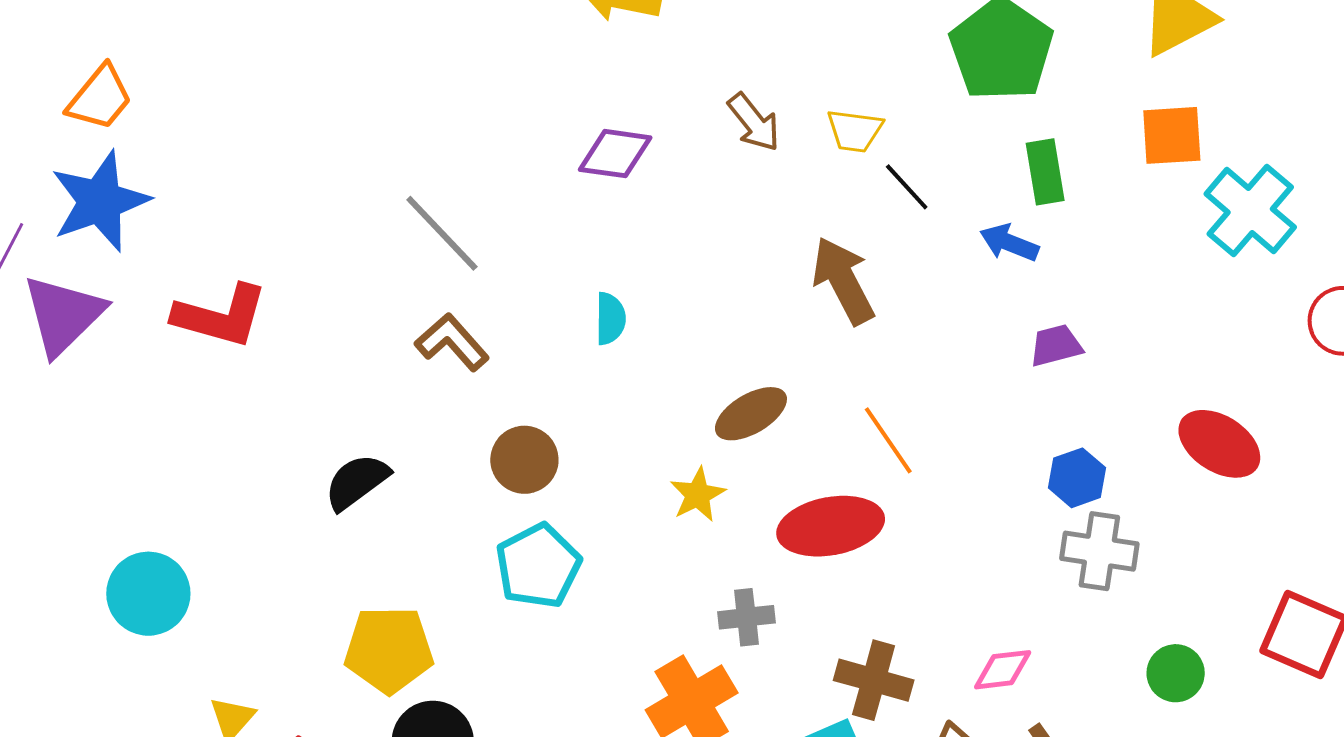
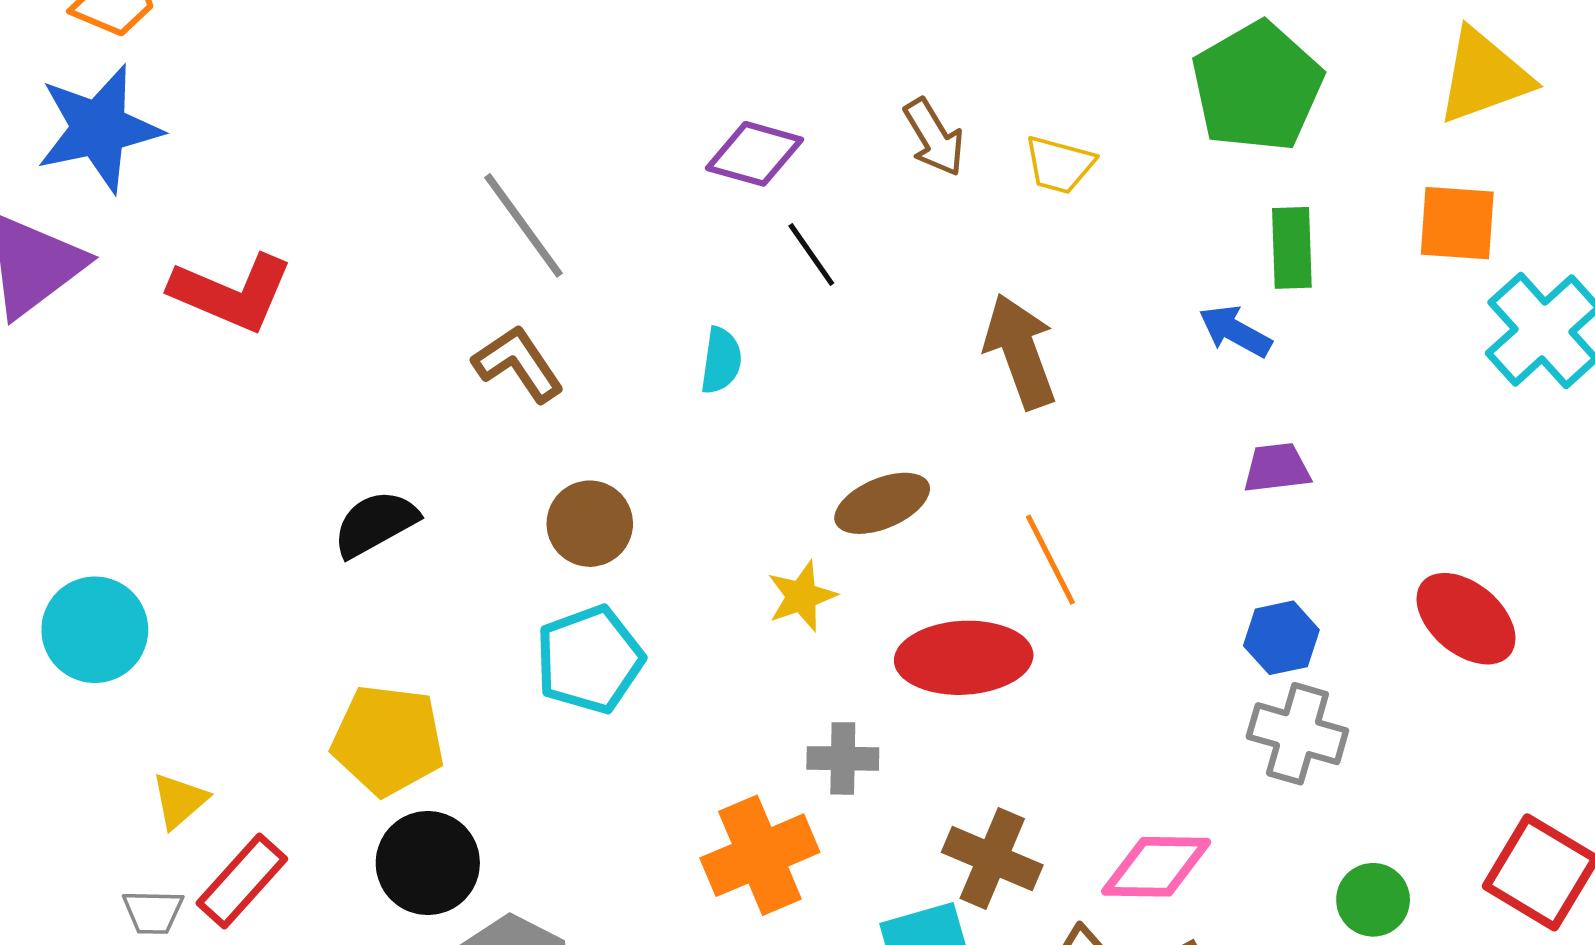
black line: (907, 187) -> (811, 255), moved
pink diamond: (1003, 670) -> (1156, 867), size x1.4

